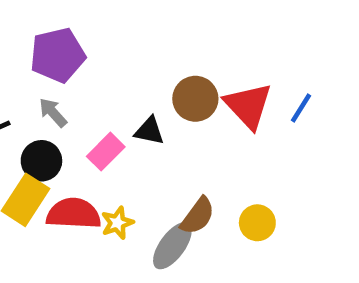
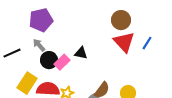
brown circle: (195, 99) -> (121, 20), moved
black circle: (41, 161) -> (49, 60), moved

